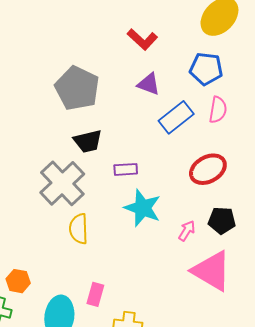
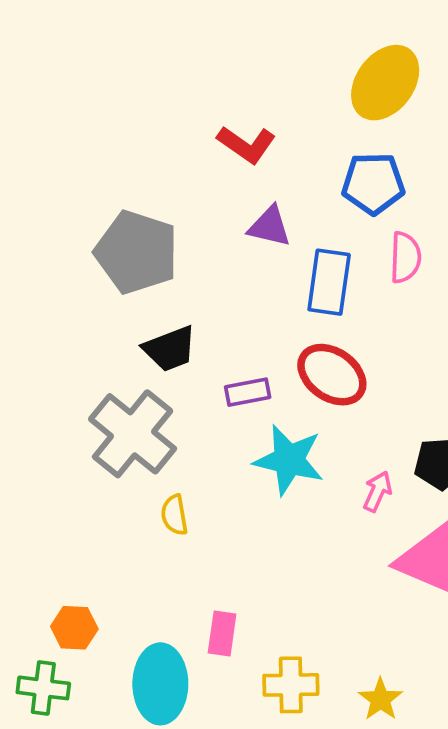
blue rectangle: (176, 117) -> (329, 282), turned -36
red ellipse: (208, 169) -> (332, 375), moved, turned 72
yellow semicircle: (79, 229) -> (174, 515), size x0.7

